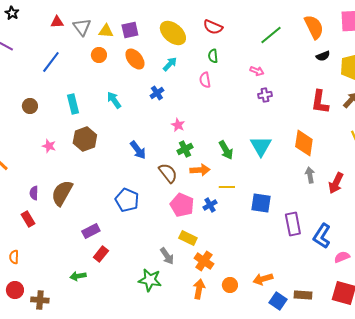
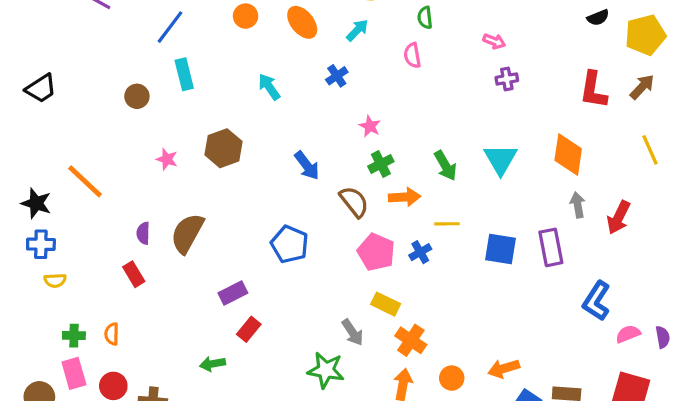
cyan rectangle: (73, 104) -> (184, 74), moved
purple rectangle: (293, 224) -> (551, 247), moved

